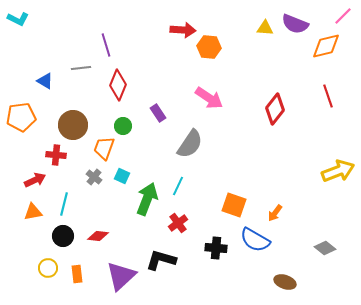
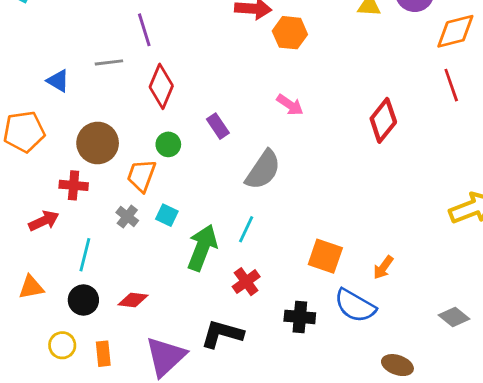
red line: (328, 96) -> (451, 85), moved
pink arrow: (209, 98) -> (290, 105), size x0.7
orange triangle: (33, 212) -> (31, 287), moved

